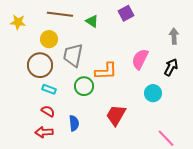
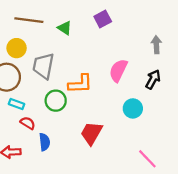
red semicircle: (48, 111) -> (28, 123), moved

